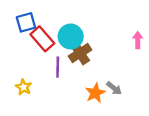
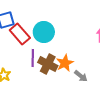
brown cross: (80, 53) -> (48, 64), moved, turned -30
orange star: (95, 93) -> (65, 63), moved

